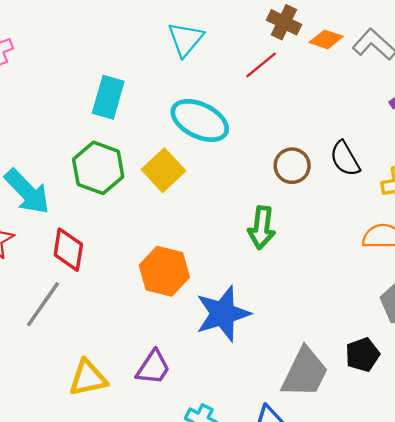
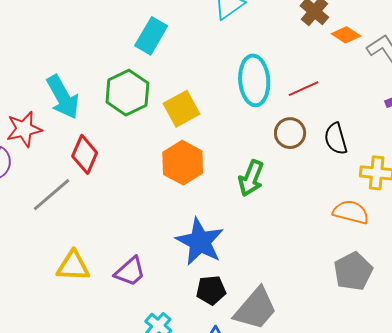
red line: (261, 65) -> (304, 89), moved
cyan ellipse: (200, 120) -> (254, 80), moved, turned 45
orange hexagon: (164, 271) -> (183, 163), moved
blue star: (223, 314) -> (200, 242), turned 30
black pentagon: (362, 355) -> (211, 290), moved

